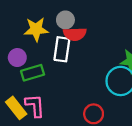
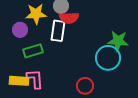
purple circle: (17, 58) -> (20, 30), moved
yellow rectangle: (16, 108) -> (19, 81), turned -48

